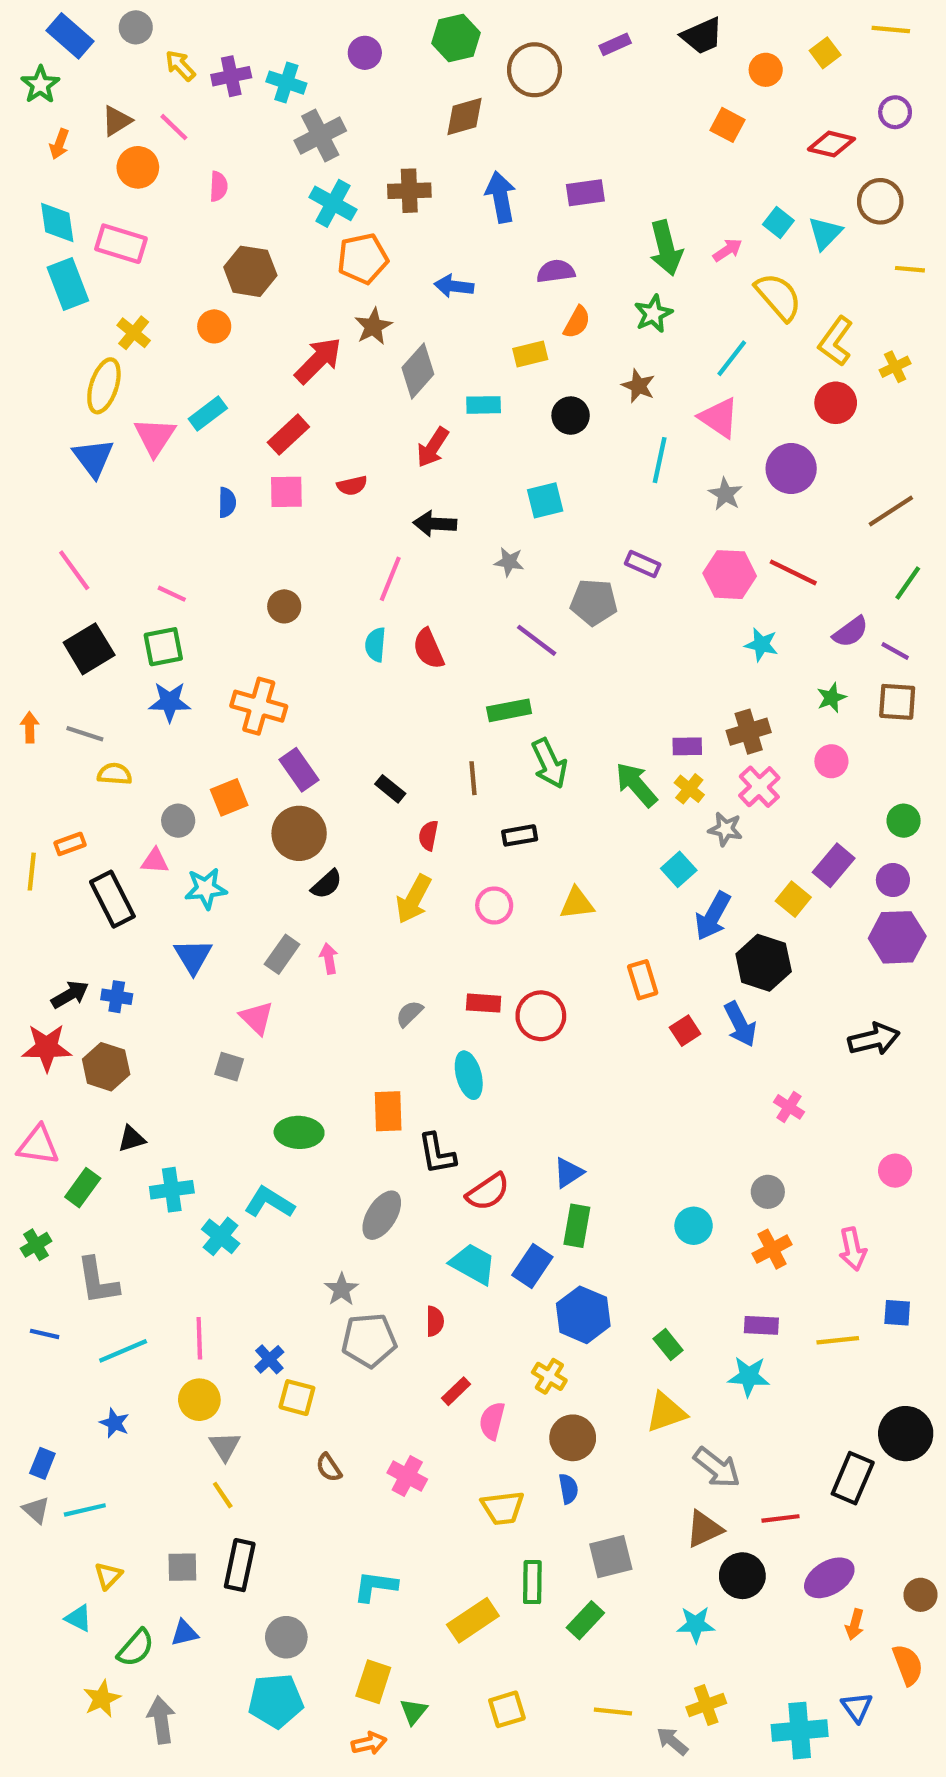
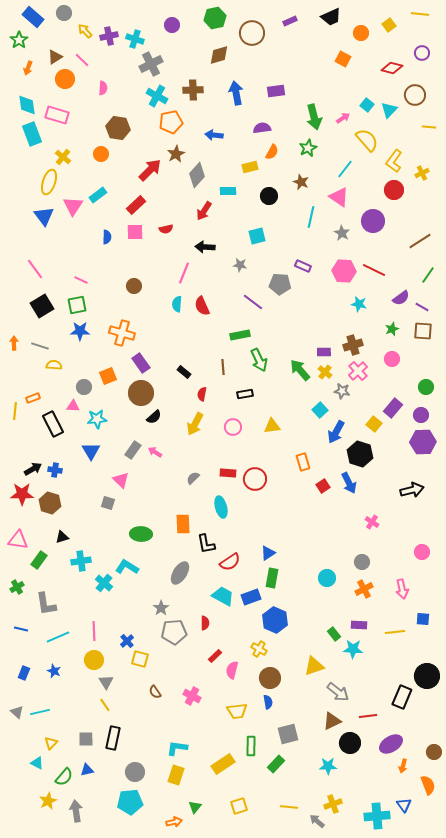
pink arrow: (329, 958) -> (155, 452), turned -48
blue rectangle: (532, 1266) -> (251, 597), turned 36
green rectangle: (668, 1345) -> (334, 634), moved
blue rectangle: (42, 1463) -> (24, 673), moved
yellow rectangle: (373, 1682) -> (176, 775), moved

